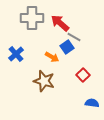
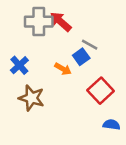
red arrow: (60, 23) -> (61, 22), moved
red square: (83, 75) -> (101, 91), size x1.5
brown star: (44, 81) -> (31, 98), moved

